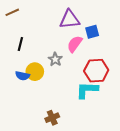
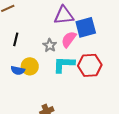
blue square: (92, 32) -> (86, 27), size x1.5
gray star: (55, 59) -> (50, 45), moved
cyan L-shape: (87, 90) -> (64, 64), moved

